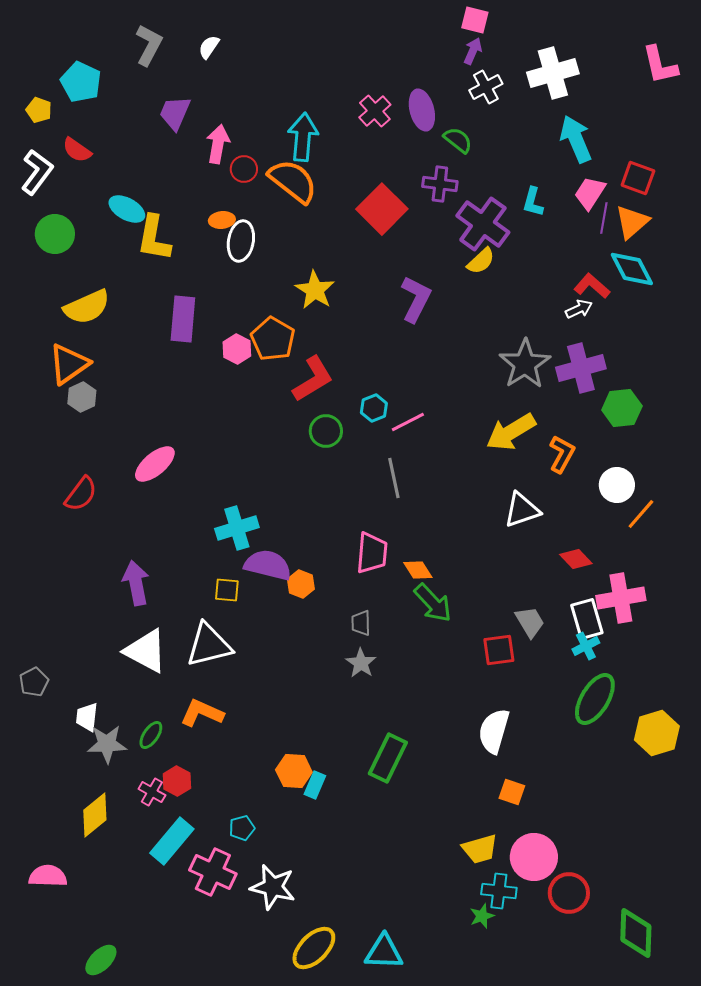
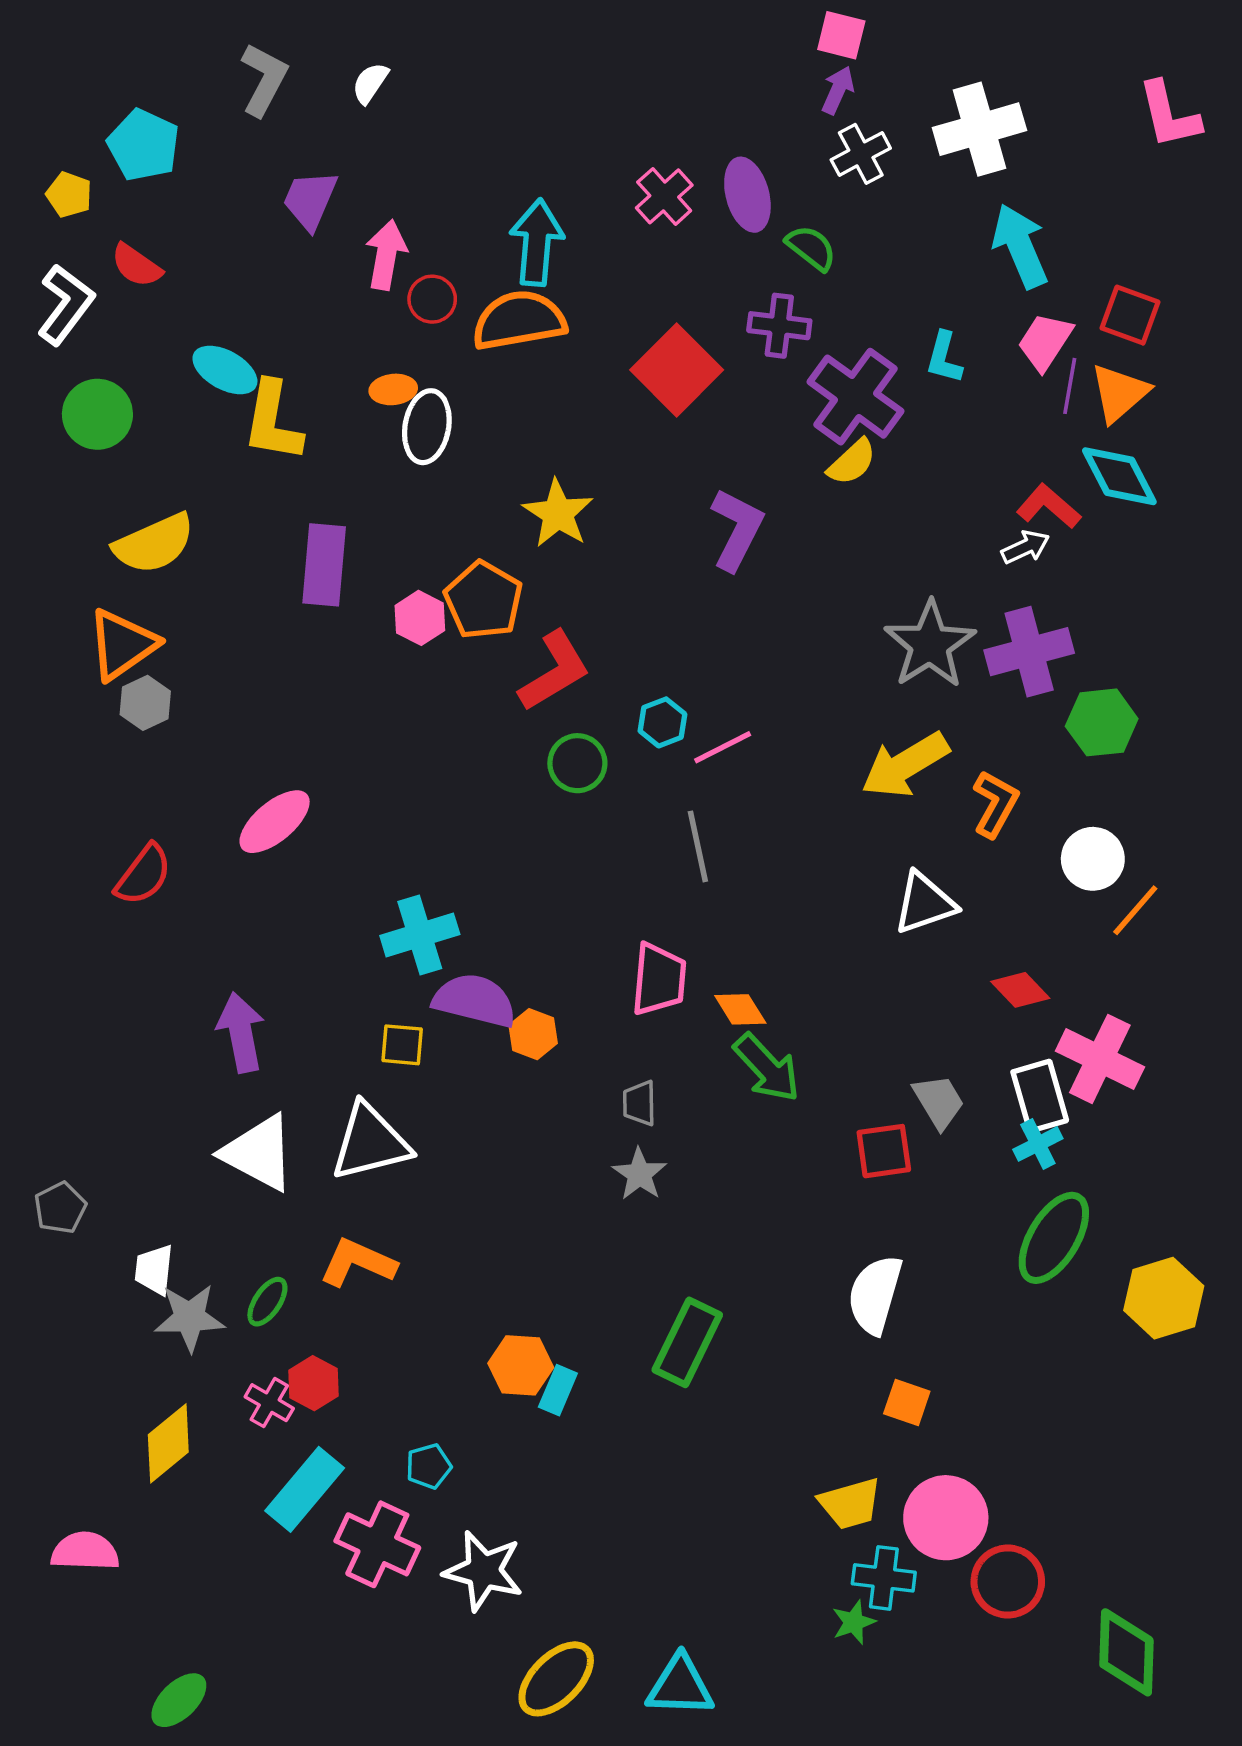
orange semicircle: (293, 181) -> (519, 320), turned -48
pink cross: (621, 598) -> (1100, 1059), turned 36

